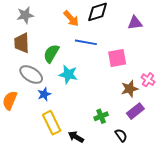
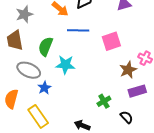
gray star: (25, 15) -> (24, 14), moved
purple rectangle: (135, 111) -> (137, 91), turned 30
yellow rectangle: (52, 123) -> (38, 116), moved

